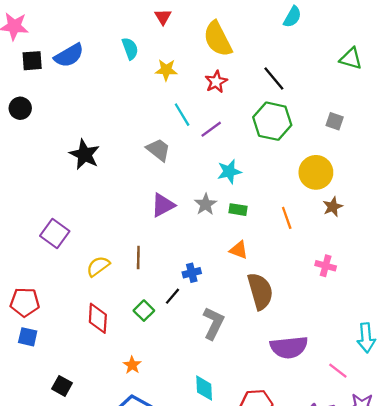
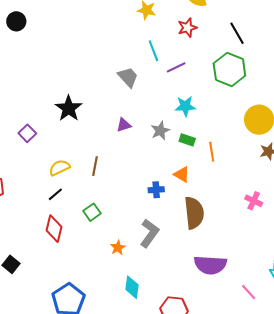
black star: (85, 154) -> (69, 108), moved
purple triangle: (163, 205) -> (124, 125), size x0.7
orange line: (287, 218) -> (212, 152), moved
purple square: (55, 234) -> (27, 133), size x0.7
blue cross: (192, 273) -> (156, 190), moved
black line: (173, 296) -> (55, 194), moved
red diamond: (98, 318) -> (54, 229), moved
orange star: (132, 365) -> (118, 248), moved

